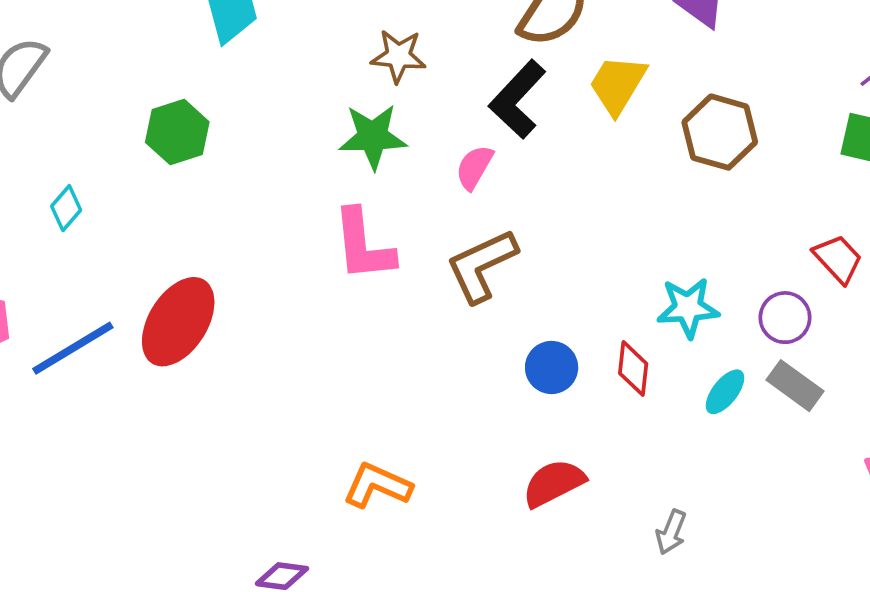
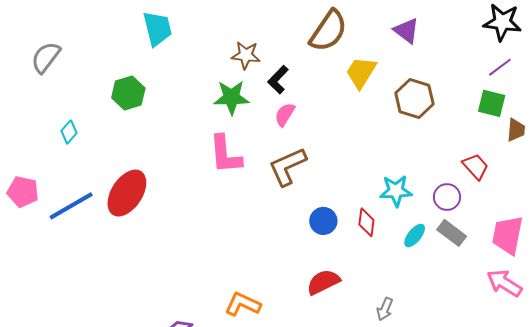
black L-shape: (518, 99) -> (278, 80), moved, size x0.7
orange L-shape: (377, 485) -> (243, 304), moved

